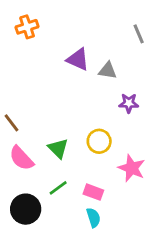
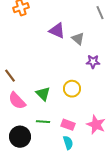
gray triangle: (108, 71) -> (78, 39), turned 32
pink star: (132, 168) -> (96, 125), moved
green line: (58, 188) -> (43, 122), turned 40

